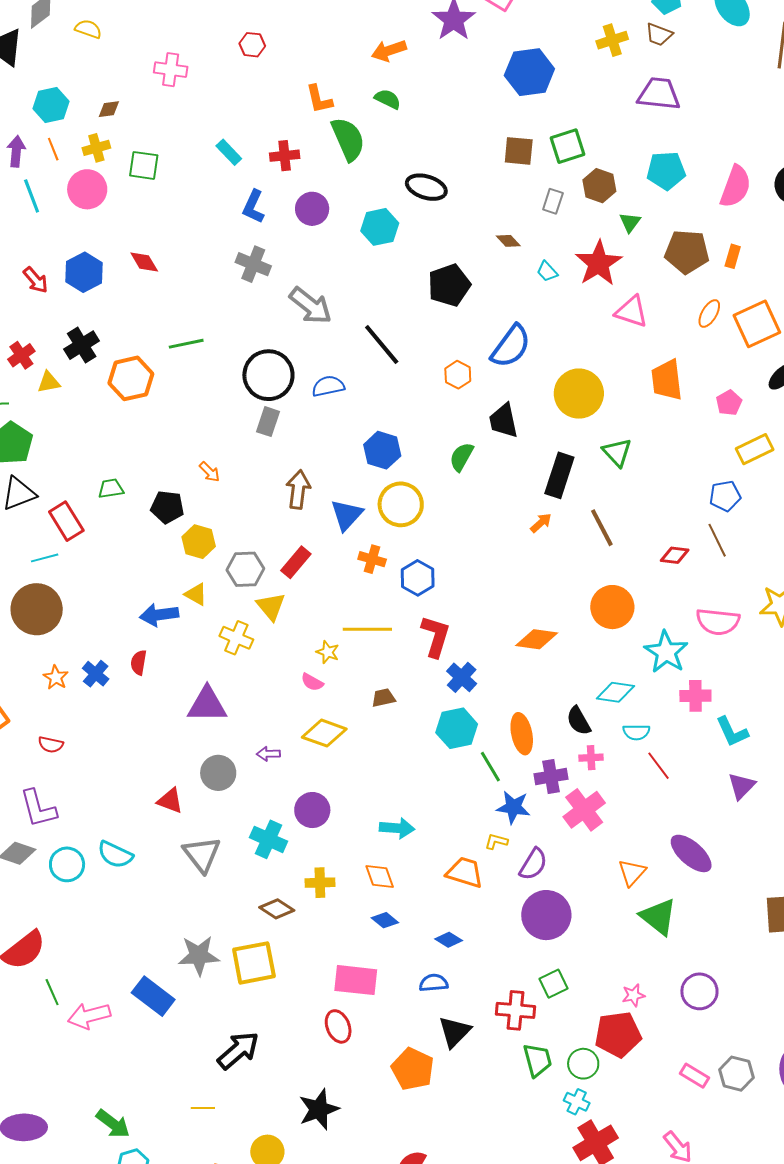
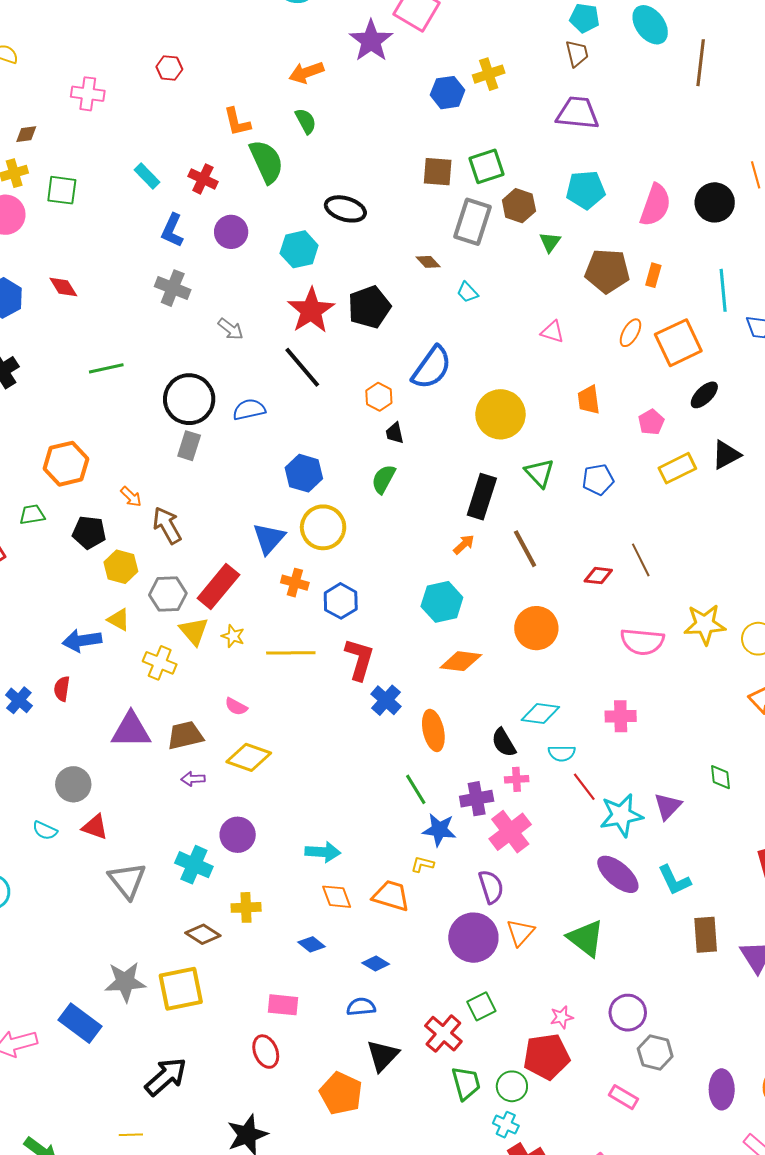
brown trapezoid: (659, 35) -> (577, 53), turned -124
yellow cross: (612, 40) -> (489, 74), moved
blue hexagon: (529, 72) -> (448, 93), size x0.7
green semicircle: (388, 99) -> (306, 121), turned 36
red cross: (285, 156) -> (203, 179), turned 32
gray rectangle: (553, 201) -> (472, 222), size x1.8
red star: (599, 263) -> (311, 310), moved
gray arrow: (311, 306) -> (231, 329), size x0.6
pink triangle: (632, 312) -> (552, 332), size x0.7
orange hexagon: (131, 378) -> (66, 464), moved
orange trapezoid: (667, 380) -> (589, 400), size x0.7
black trapezoid: (504, 421) -> (395, 433), moved, size x0.6
brown arrow: (298, 489) -> (167, 525), moved, turned -36
blue pentagon: (725, 496) -> (598, 480), moved
red rectangle: (296, 562) -> (218, 586), size x1.4
yellow star: (328, 652) -> (233, 636), moved
cyan star: (666, 652) -> (621, 815), moved, turned 30
brown trapezoid: (383, 698) -> (185, 735), moved, size x1.5
cyan hexagon: (457, 728) -> (442, 602), moved
cyan L-shape: (732, 732) -> (674, 880), moved
orange ellipse: (522, 734) -> (433, 730), moved
gray circle: (218, 773) -> (73, 784), moved
cyan semicircle: (115, 855) -> (45, 830), moved, size x0.7
purple semicircle: (533, 864) -> (491, 887), moved, turned -48
orange triangle: (632, 873) -> (520, 933), moved
orange diamond: (380, 876) -> (337, 897), moved
pink rectangle: (356, 980) -> (283, 1005), size x0.7
red cross: (515, 1010) -> (443, 1034), turned 36
gray hexagon: (736, 1074) -> (655, 1053), moved

